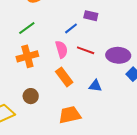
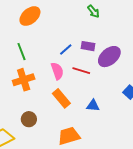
purple rectangle: (91, 16) -> (88, 46), moved
green line: (27, 28) -> (21, 52), turned -72
purple ellipse: (118, 55) -> (109, 57), moved, turned -40

